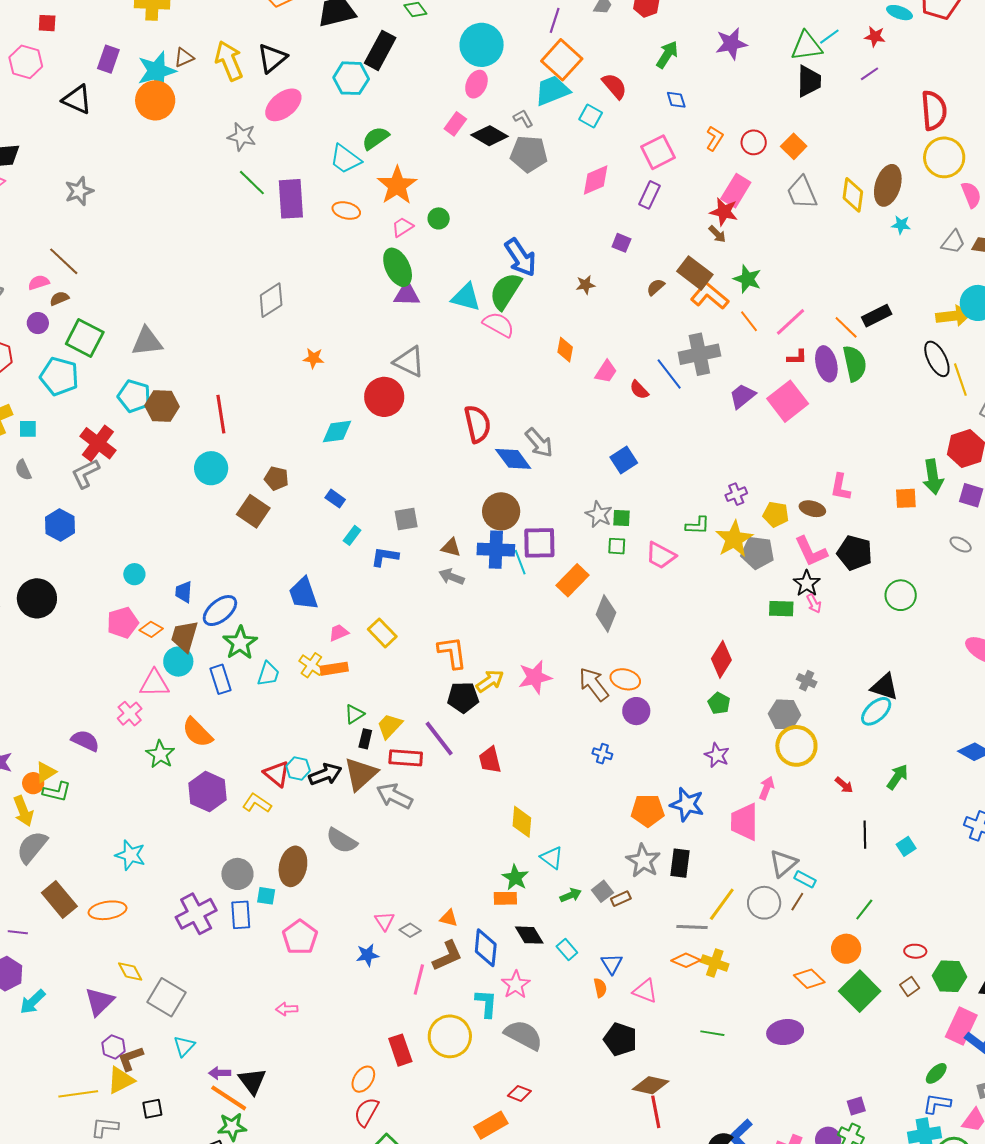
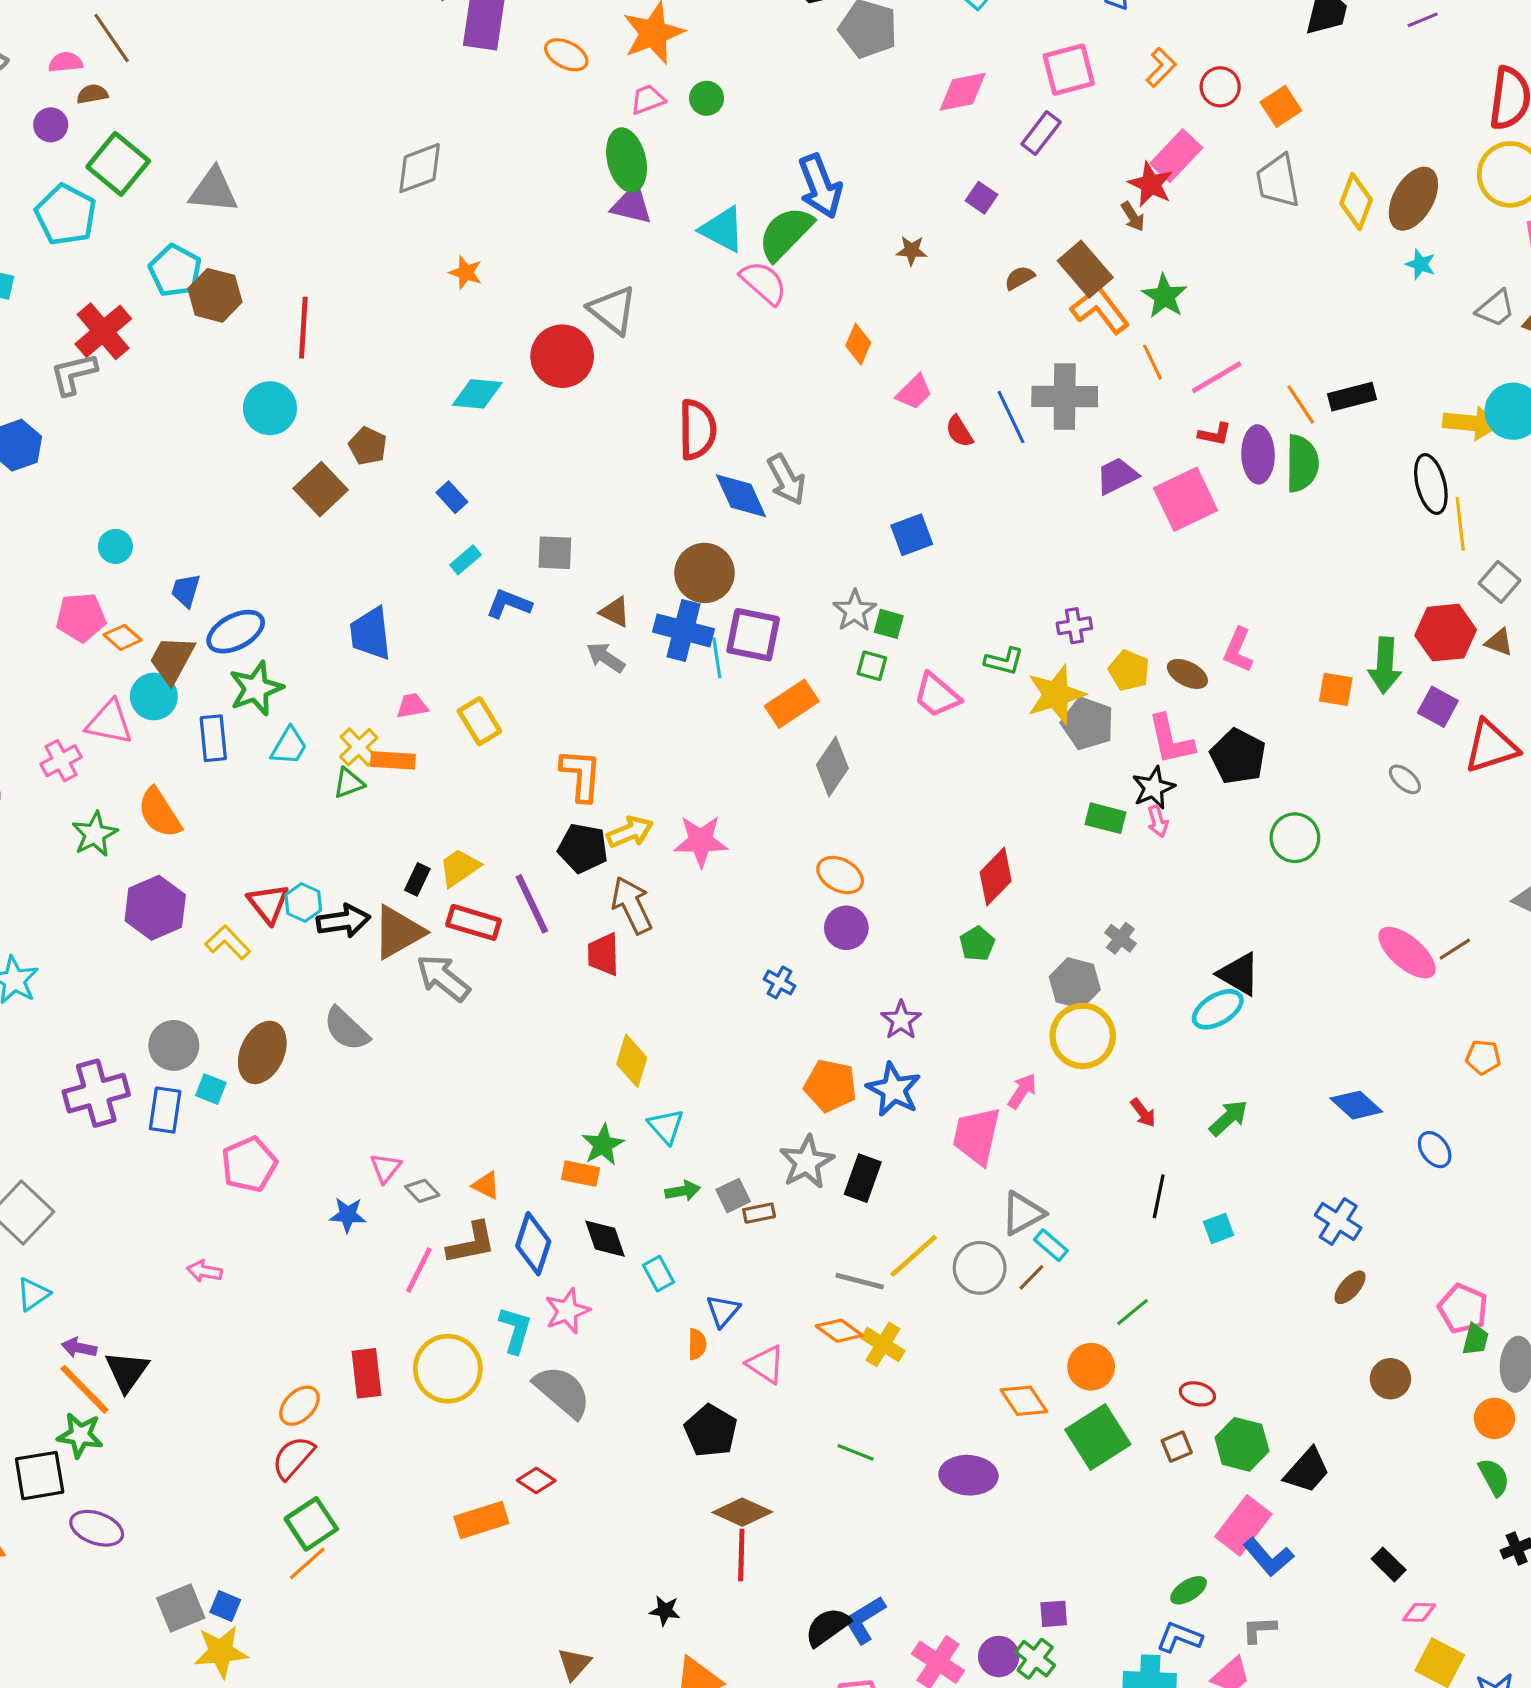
brown arrow: (594, 684) -> (632, 905), moved
green triangle: (354, 714) -> (349, 783), moved
purple star: (717, 755) -> (901, 1020), moved

